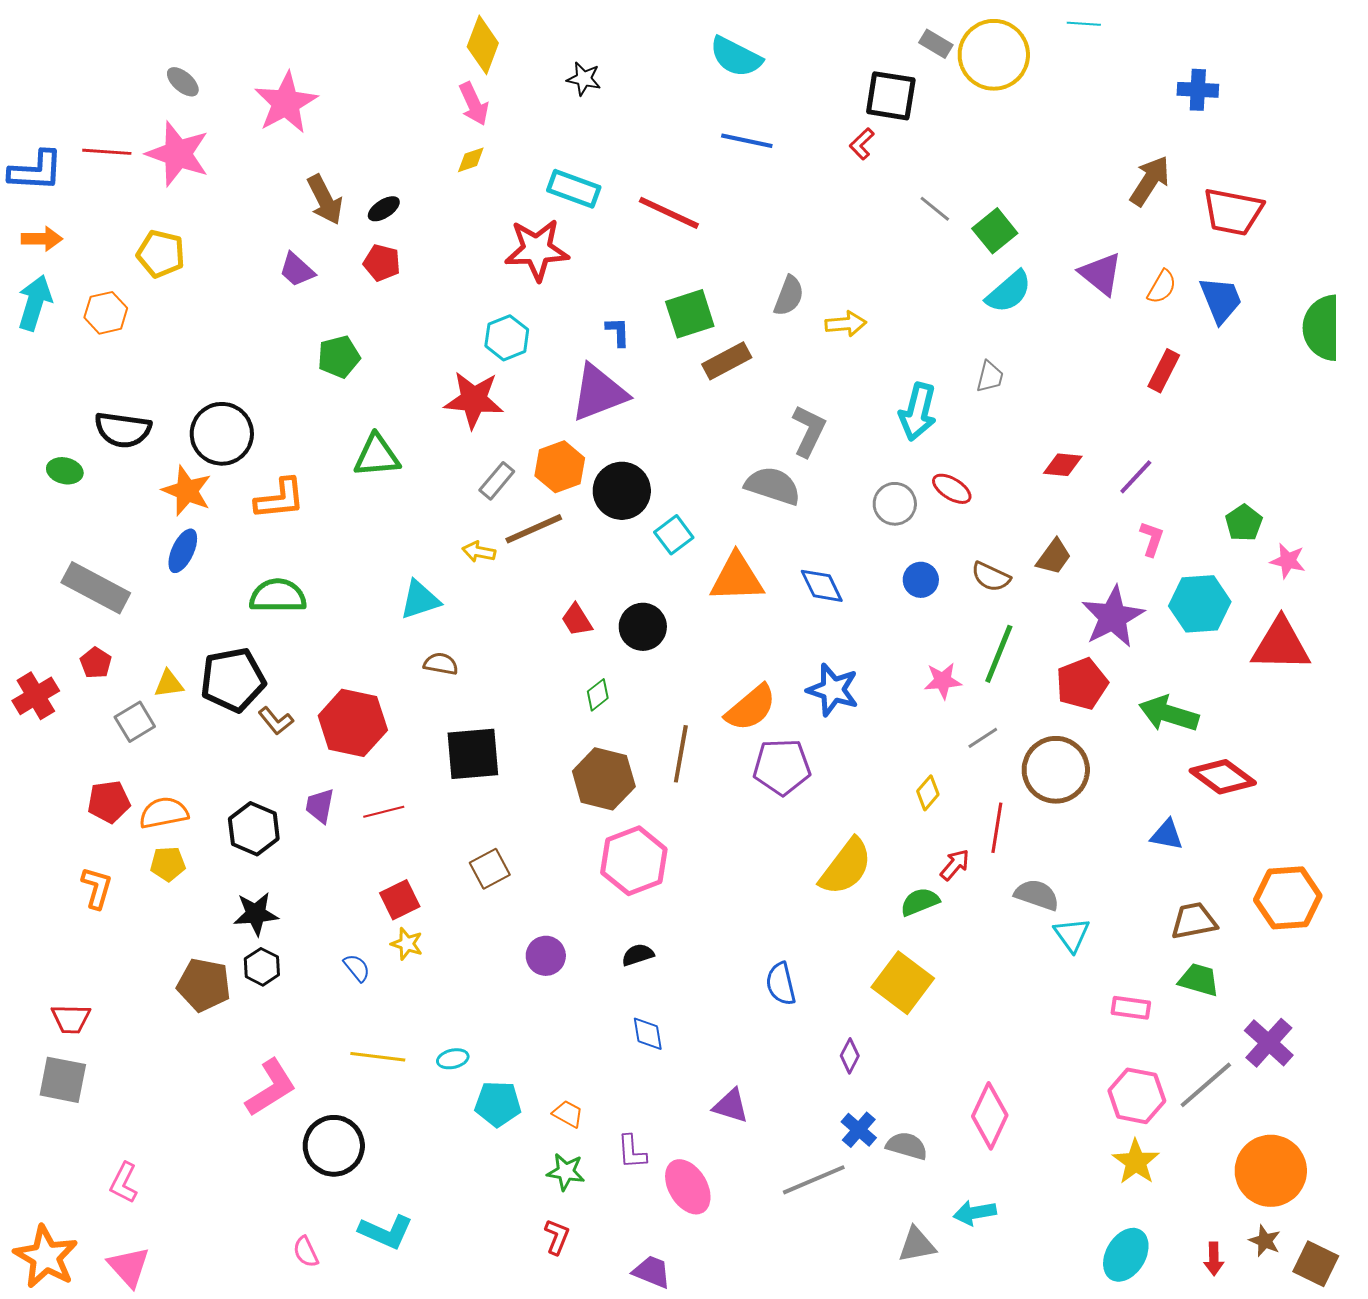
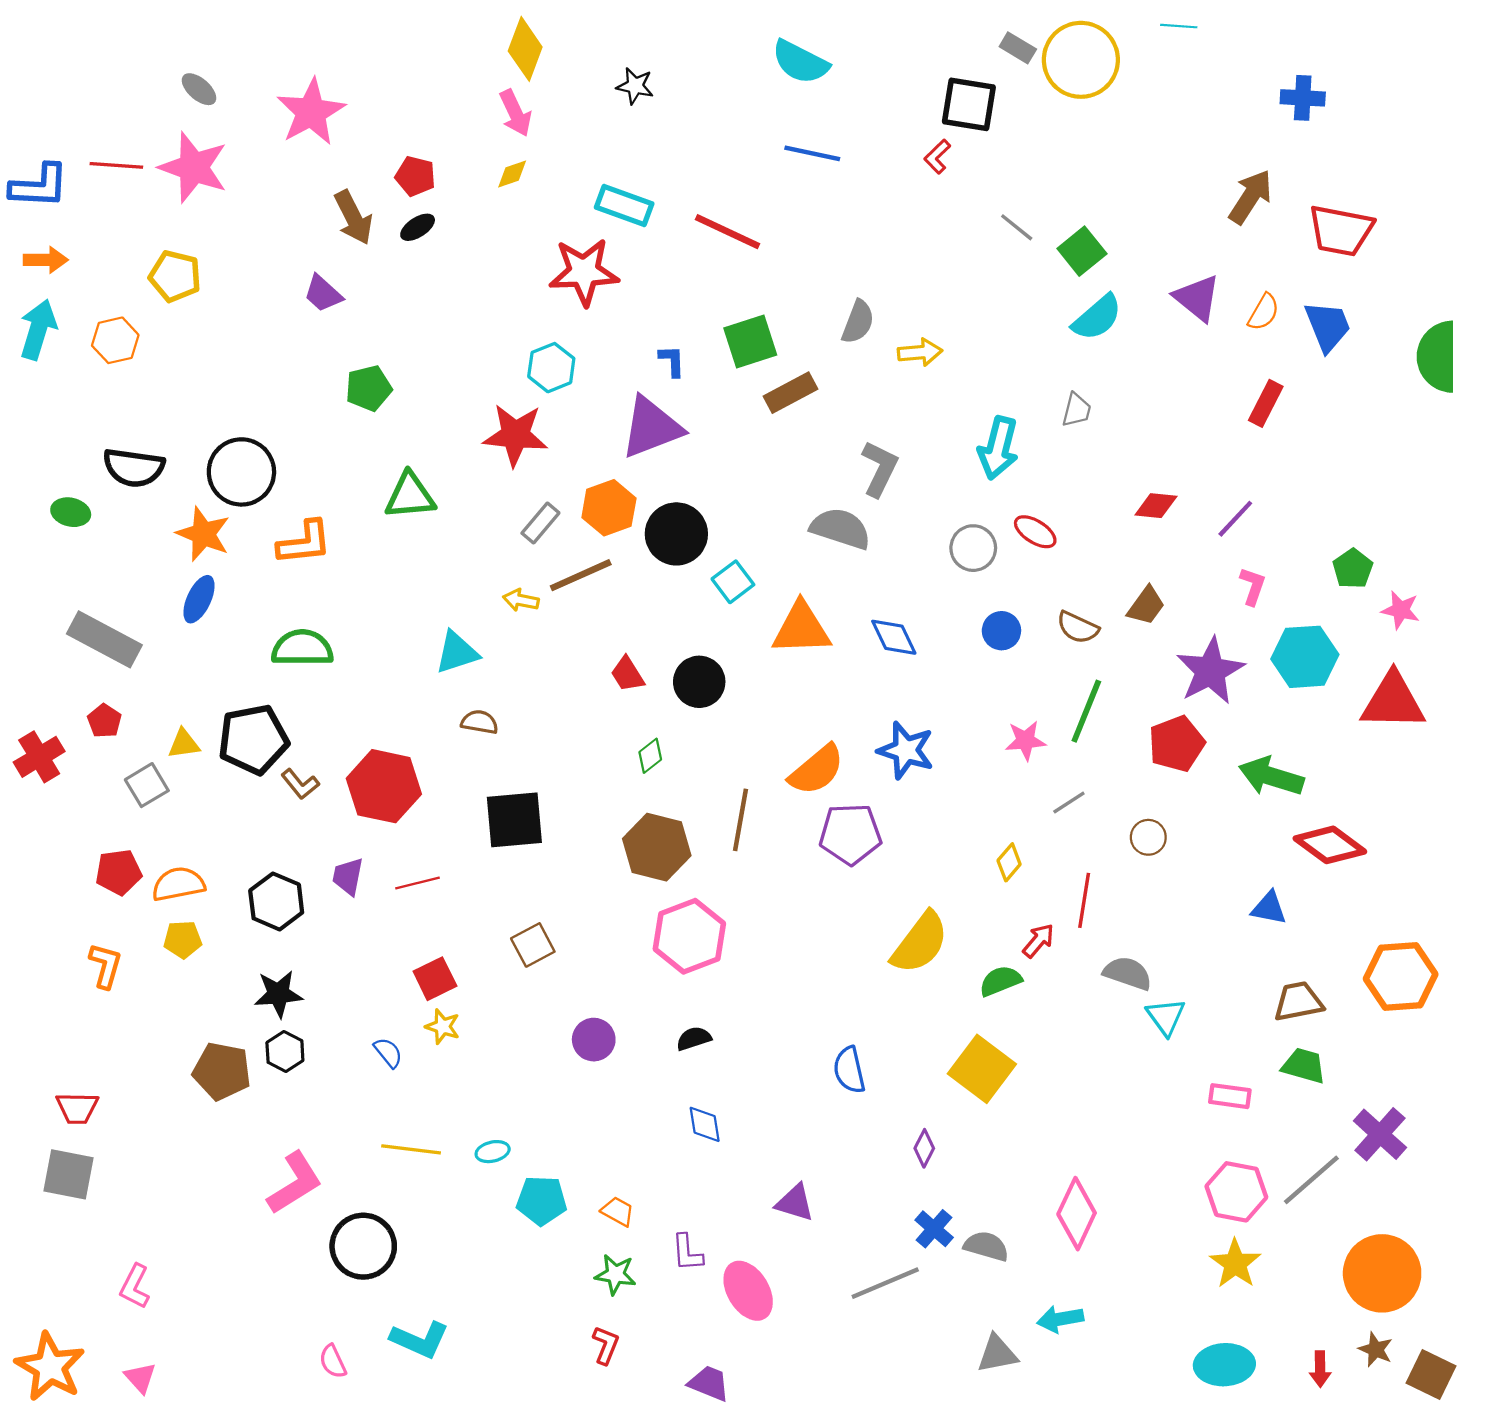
red pentagon: (382, 263) -> (415, 176), moved
brown circle: (1056, 770) -> (1148, 837), size x0.5
cyan ellipse: (1126, 1255) -> (1224, 1365), turned 56
pink triangle: (129, 1267) -> (140, 1378), size x0.7

